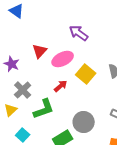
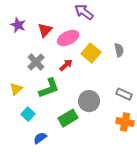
purple star: (12, 64) -> (18, 25), moved
gray cross: (23, 90) -> (36, 62), moved

